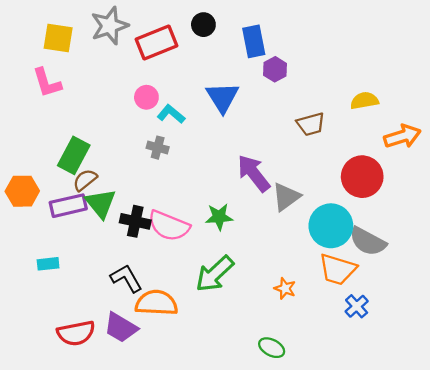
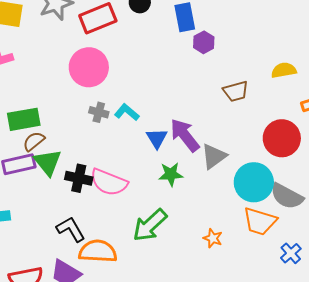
pink circle: (146, 97) -> (89, 67), size x1.8
blue triangle: (222, 97) -> (157, 138), moved, size x0.7
cyan L-shape: (171, 114) -> (127, 112), moved
green rectangle: (74, 155) -> (24, 119), turned 52
green star: (219, 217) -> (171, 174), moved
blue cross: (357, 306) -> (291, 253), moved

